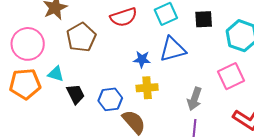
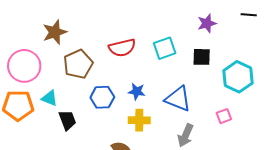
blue triangle: (173, 49) -> (178, 99), moved, turned 32
pink square: (231, 76) -> (224, 116), size x0.6
blue hexagon: (110, 99) -> (102, 97), moved

